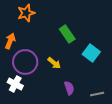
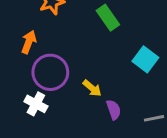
green rectangle: (67, 34) -> (108, 18), moved
yellow arrow: (54, 63) -> (92, 88), moved

